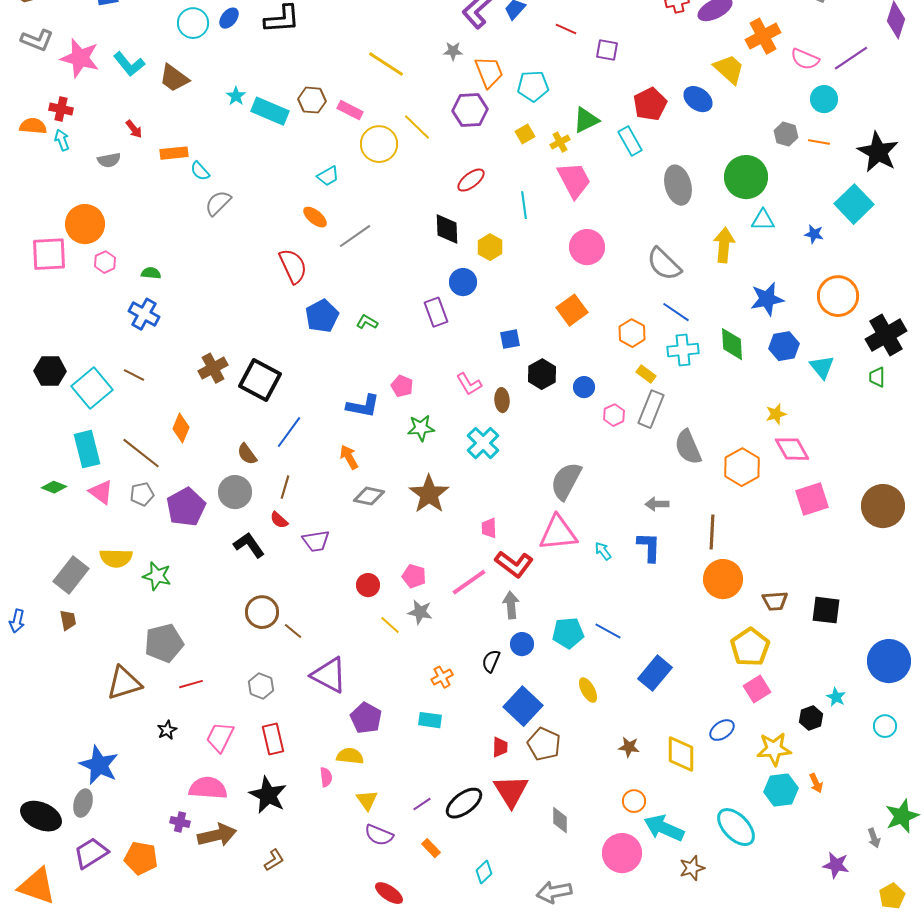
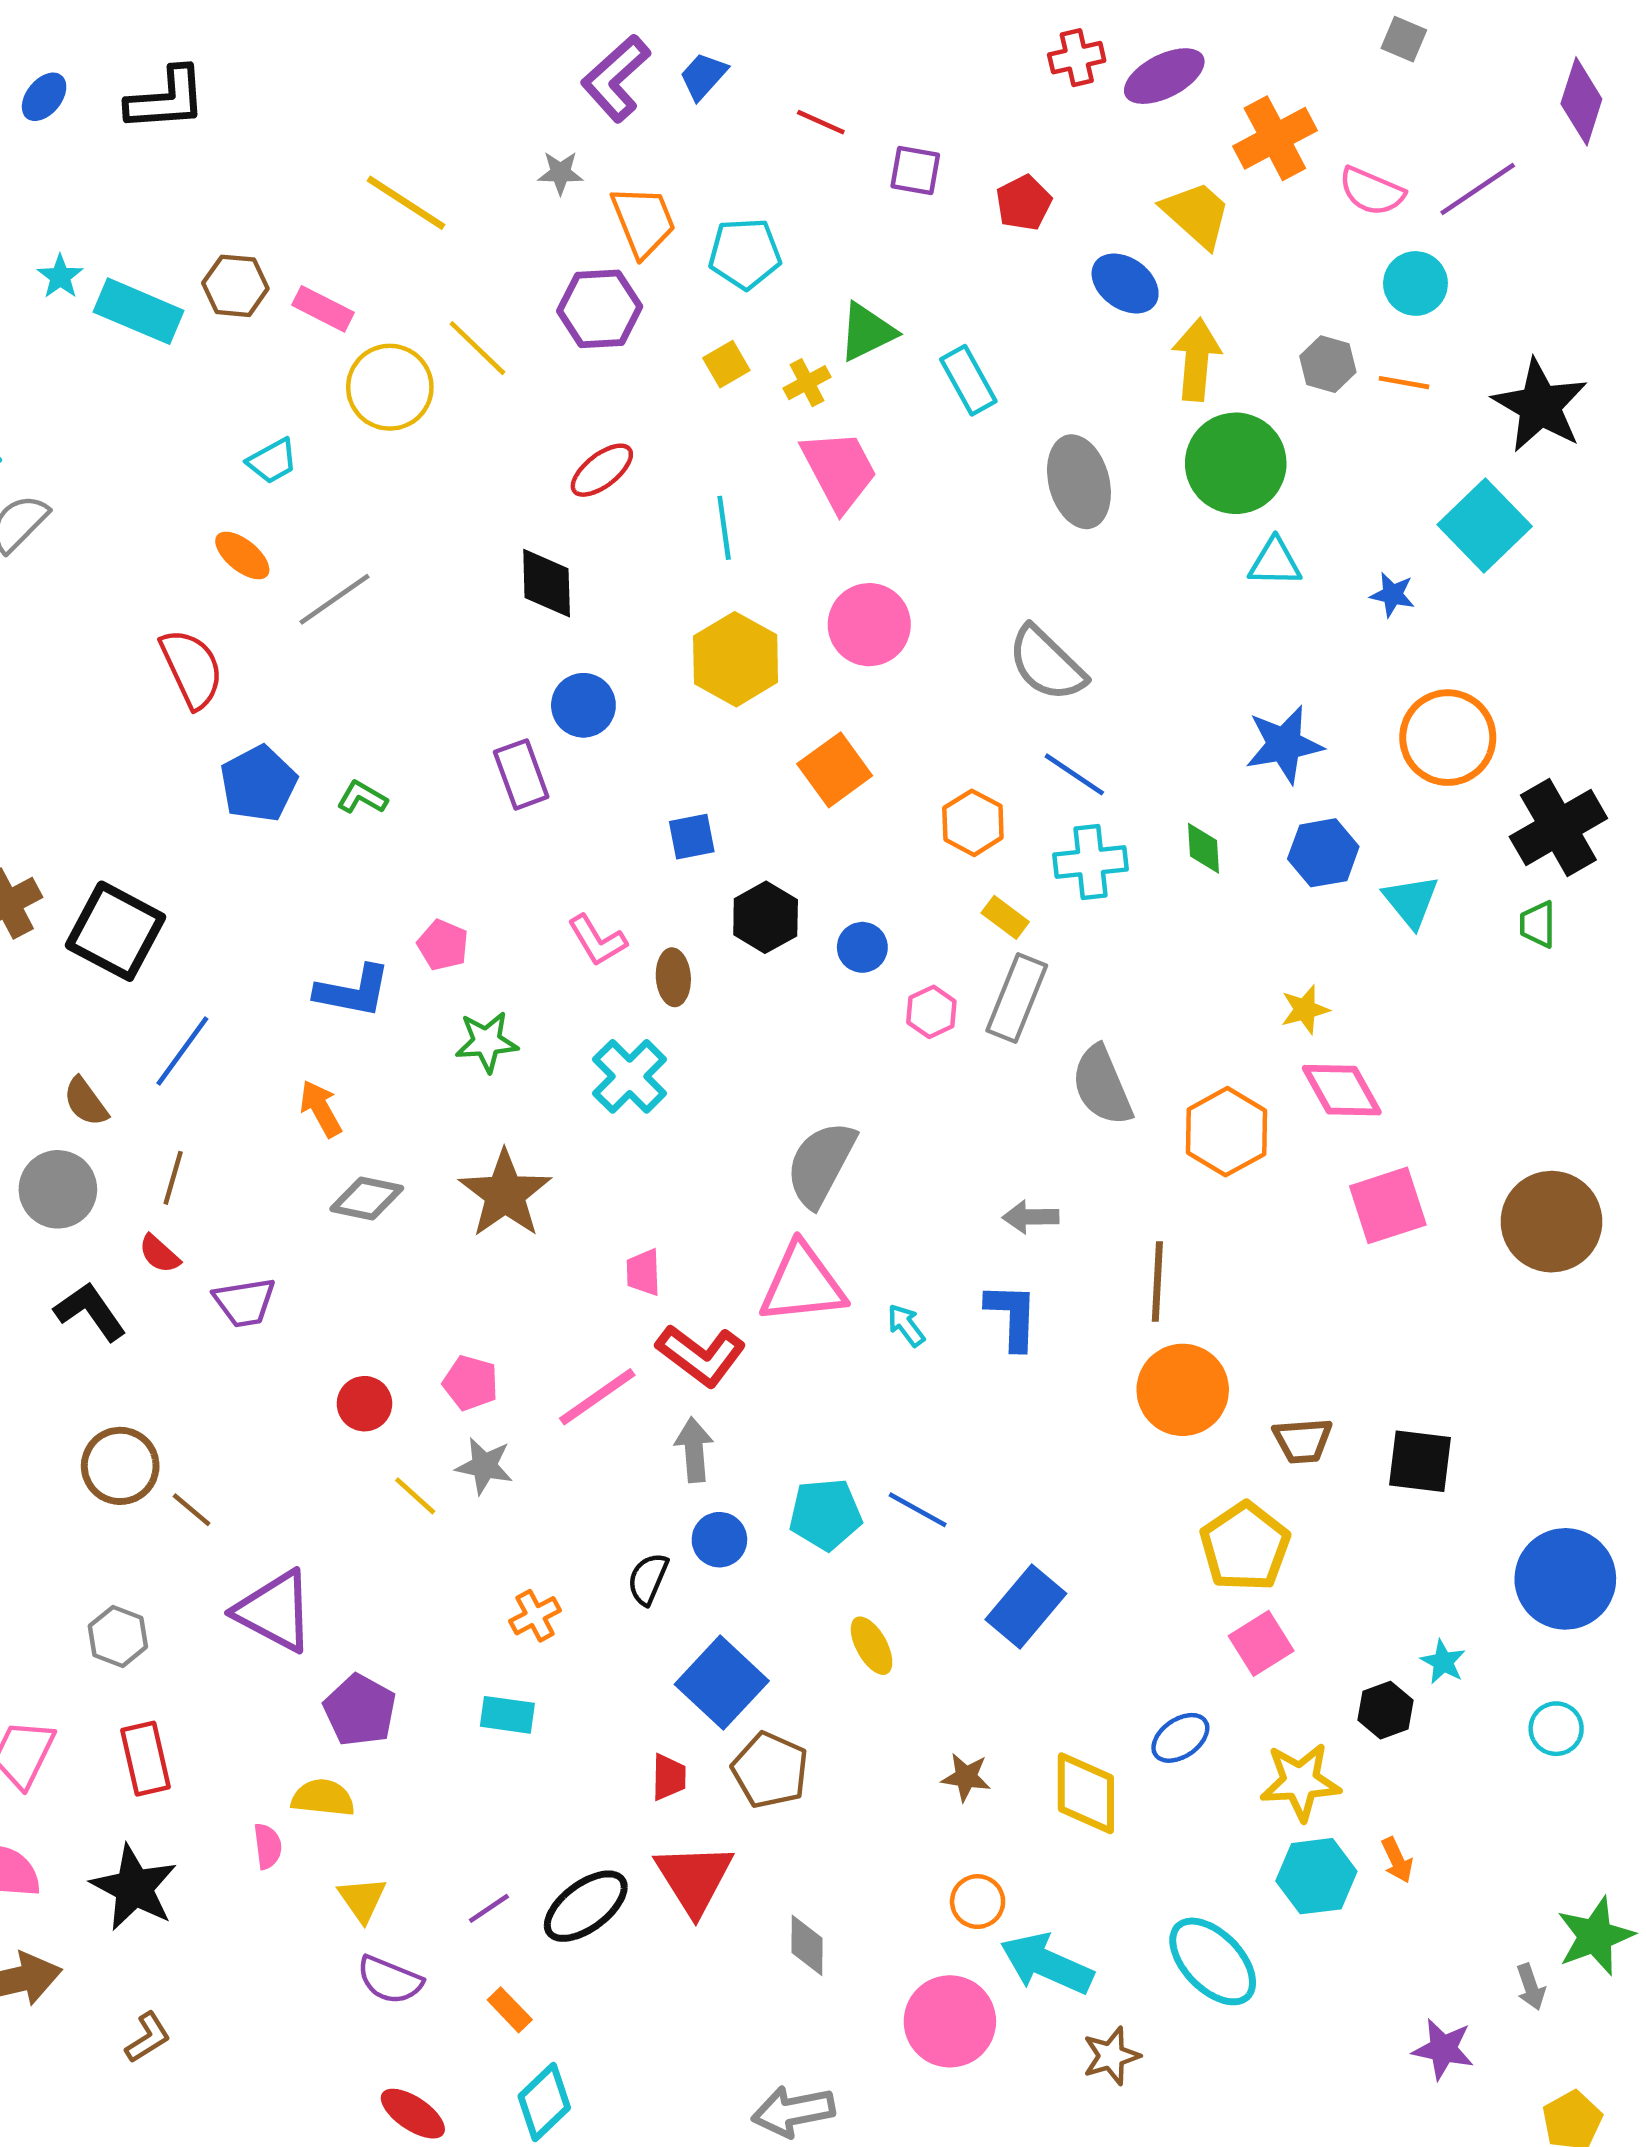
red pentagon: (650, 104) -> (1024, 203), moved, size x0.7
yellow arrow: (724, 245) -> (1197, 360), moved
yellow hexagon: (490, 247) -> (736, 659), moved, size x1.5
green diamond: (732, 344) -> (1203, 848), size x0.7
cyan diamond: (484, 872) -> (544, 2102), moved, size x1.4

